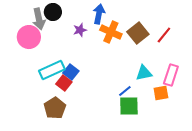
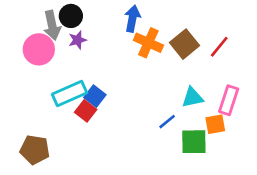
purple star: (80, 30) -> (78, 40), moved
green square: (129, 106) -> (194, 142), moved
brown pentagon: (55, 108) -> (35, 150), moved, turned -30

